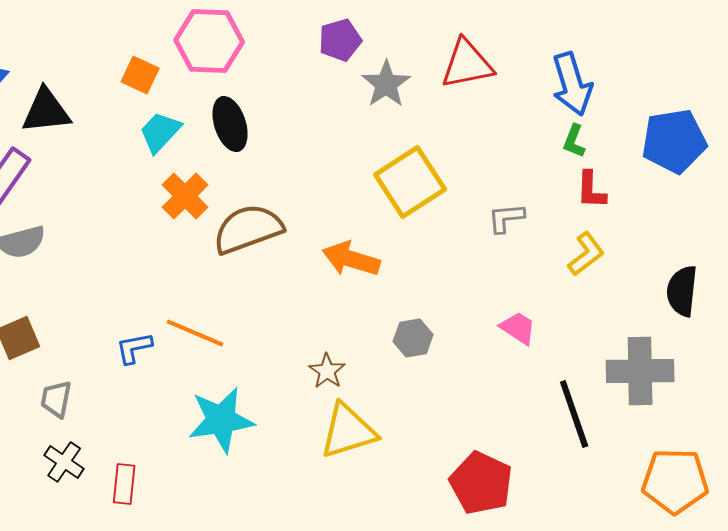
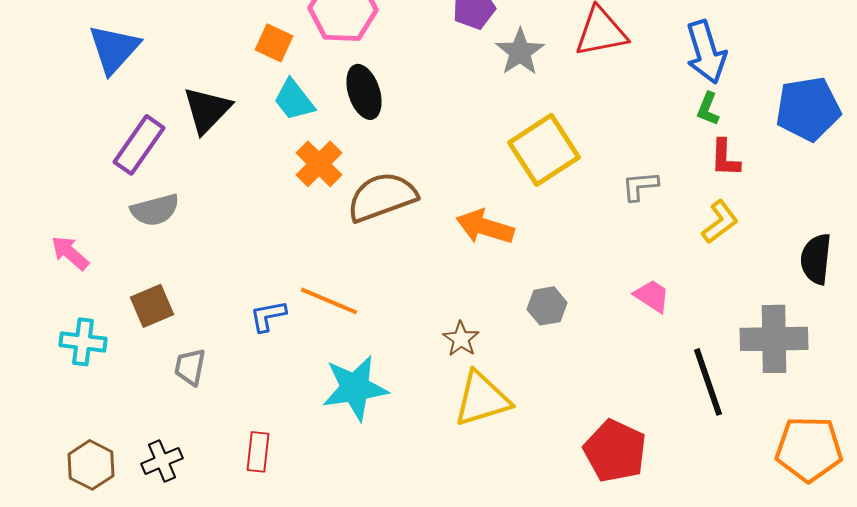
black triangle: (46, 111) -> (207, 110), moved, turned -40
cyan trapezoid: (160, 132) -> (294, 100), turned -81
black cross: (64, 462) -> (162, 461), moved, turned 33

